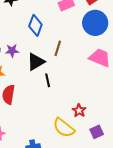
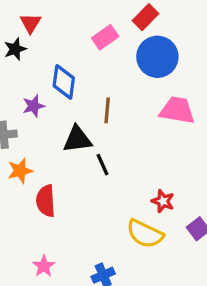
purple star: (12, 51) -> (33, 106), moved
black triangle: (36, 62) -> (77, 139), turned 36

